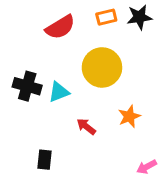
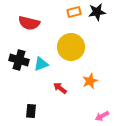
red semicircle: (60, 27) -> (29, 23), moved, turned 45

